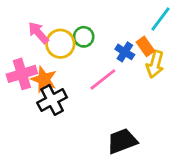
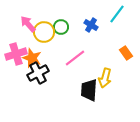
orange rectangle: (145, 46) -> (126, 53), moved
blue cross: (125, 52) -> (91, 25), moved
yellow arrow: (155, 64) -> (105, 78), moved
black trapezoid: (122, 141) -> (89, 90), moved, turned -65

